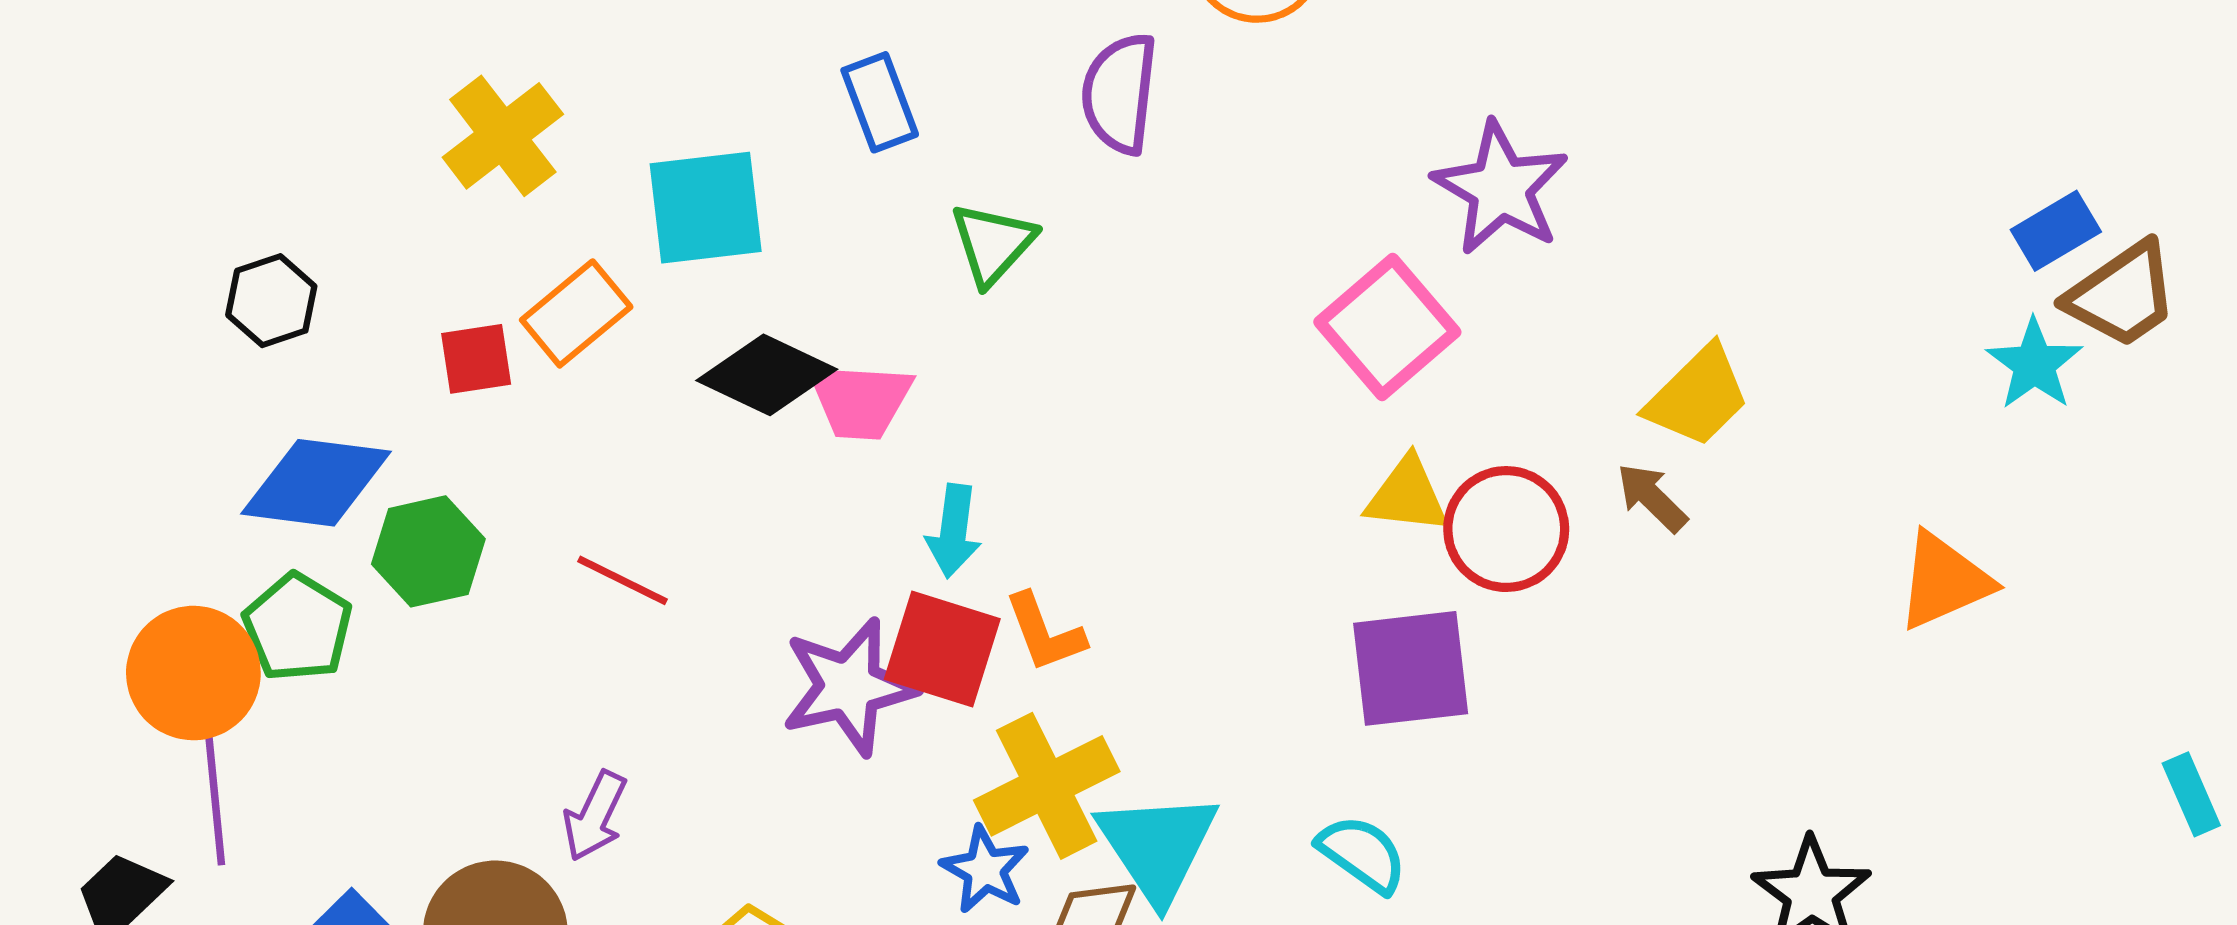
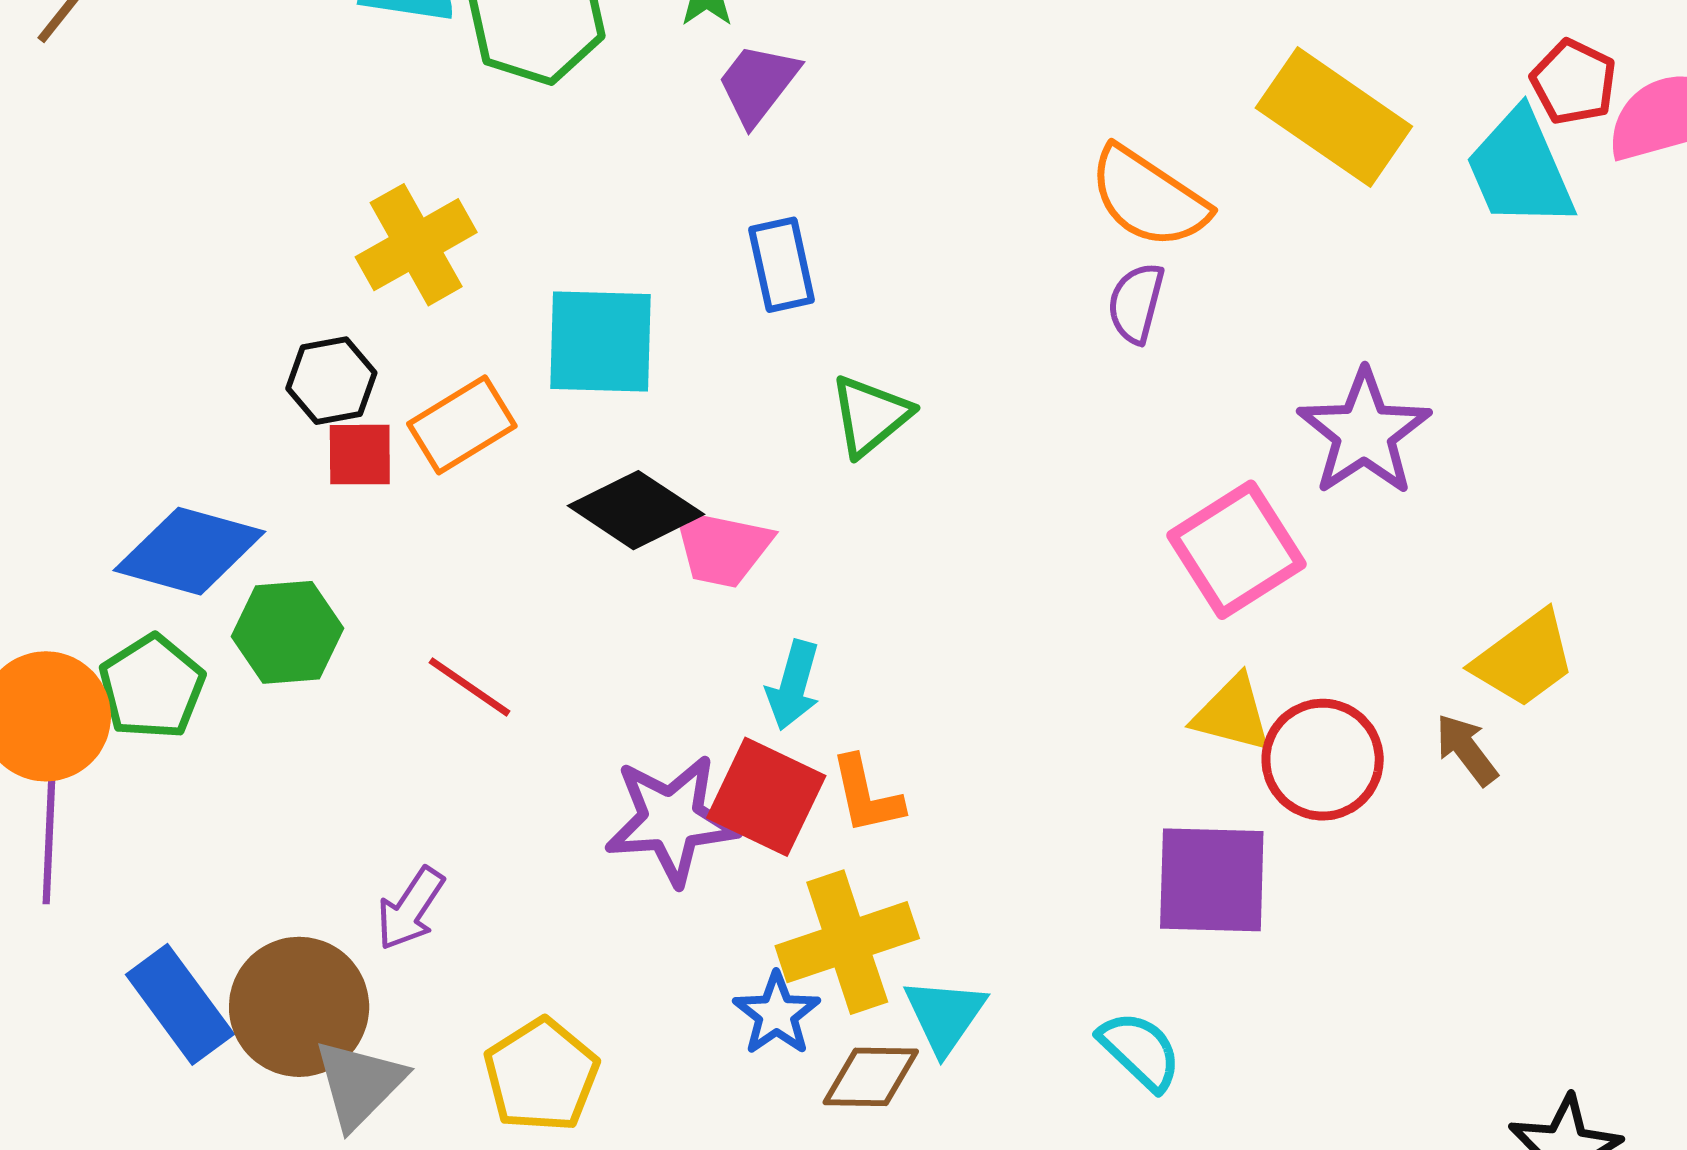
purple semicircle: (1120, 93) -> (1136, 303), moved, size x0.7
black hexagon: (271, 301) -> (331, 381), moved
cyan triangle: (1157, 846) -> (945, 1015), size x0.7

